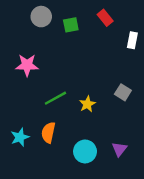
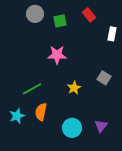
pink star: (27, 65) -> (57, 55), moved
green line: (55, 98) -> (32, 89), moved

